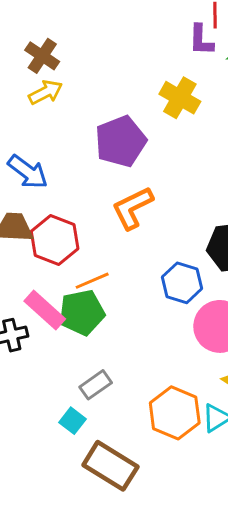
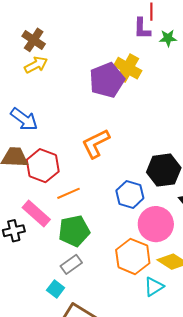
purple pentagon: (121, 141) -> (107, 80), moved
green pentagon: (82, 313) -> (74, 231), moved
orange hexagon: (175, 413) -> (133, 256), moved

